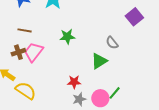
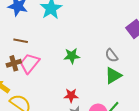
green star: (67, 37) -> (72, 56), moved
green triangle: (99, 61) -> (113, 75), moved

